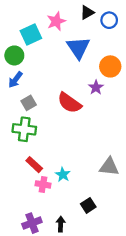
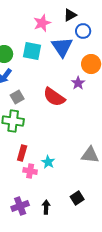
blue circle: (109, 20) -> (83, 31), moved
cyan square: (31, 35) -> (32, 51), moved, turned 36
red rectangle: (34, 165) -> (22, 153), turned 63
black square: (88, 205) -> (77, 198), moved

